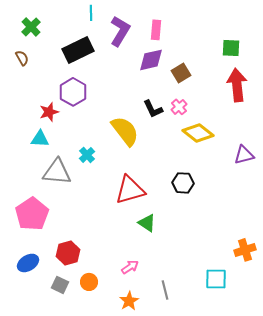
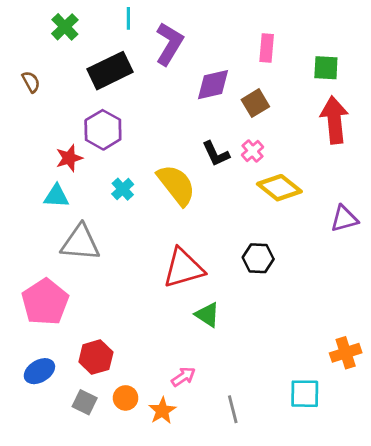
green cross: (31, 27) -> (65, 27), moved
pink rectangle: (156, 30) -> (267, 48), moved
cyan cross: (87, 155) -> (123, 189), moved
orange star: (129, 301) -> (162, 411), moved

